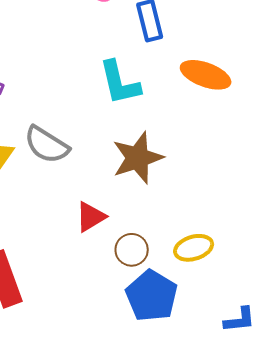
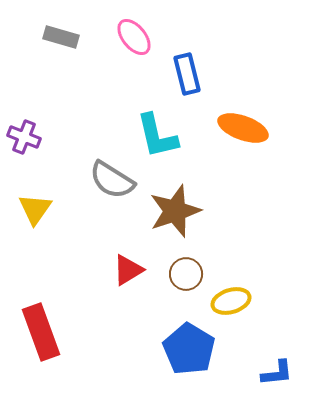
gray semicircle: (47, 145) -> (112, 180), moved
brown circle: (132, 250) -> (186, 274), moved

